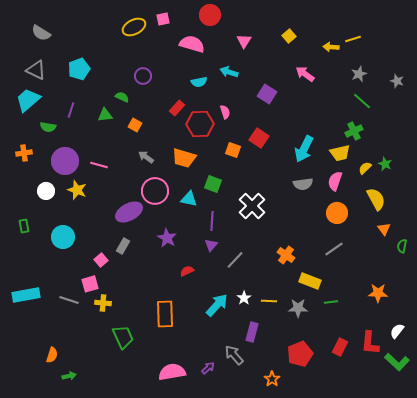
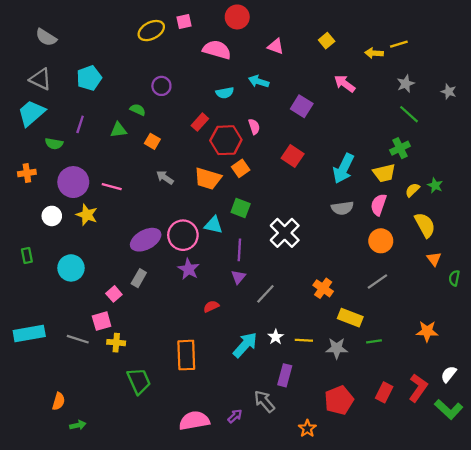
pink triangle: (244, 41) -> (276, 46), turned -42
orange square: (233, 150) -> (241, 168), moved, turned 35
pink circle: (155, 191) -> (183, 235), moved
red L-shape: (370, 343) -> (418, 388), turned -150

